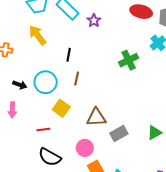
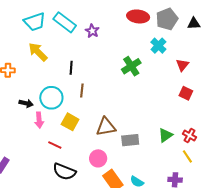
pink arrow: (12, 110) -> (39, 120), moved
red line: (43, 130) -> (55, 145), turned 40
gray rectangle: (119, 134) -> (130, 140), turned 30

